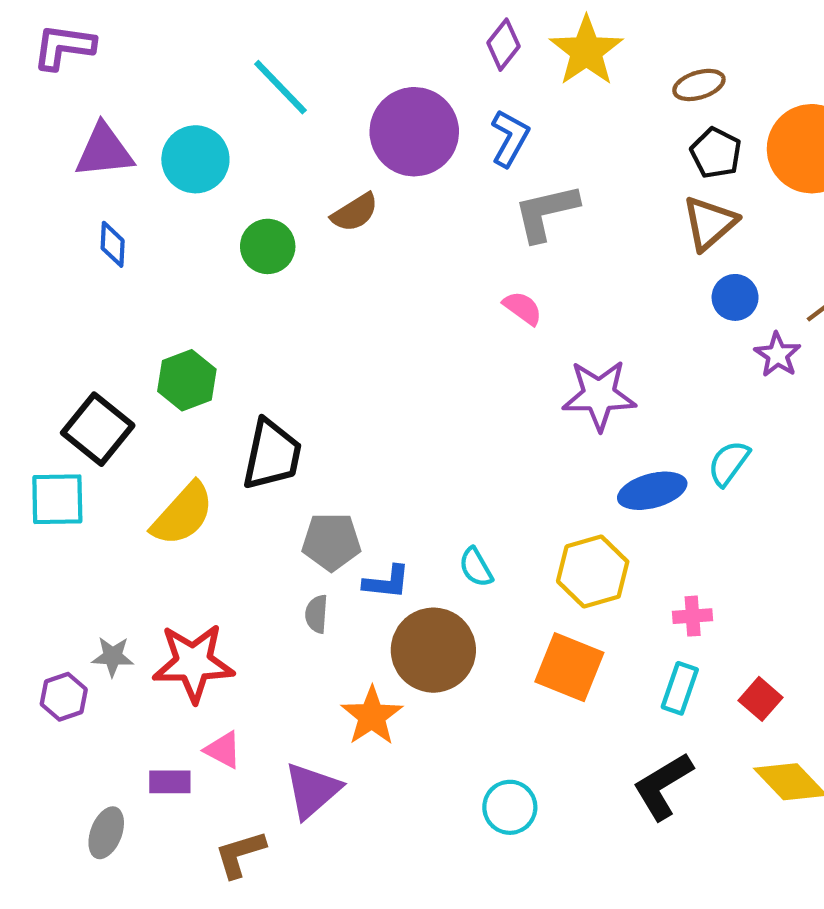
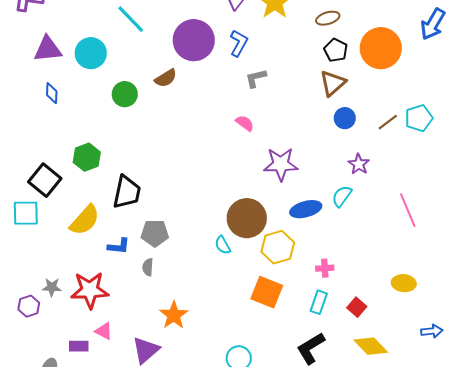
gray L-shape: (546, 212) -> (256, 78), size x0.7
purple star: (778, 355) -> (359, 164), moved
blue L-shape: (387, 582) -> (119, 246), moved
brown circle: (433, 650) -> (247, 218), moved

